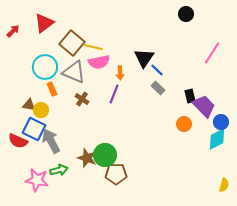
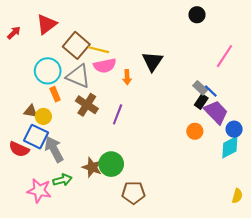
blue line: (157, 70) -> (211, 91), moved
gray rectangle: (158, 88) -> (200, 88), moved
purple line: (114, 94) -> (118, 114), moved
black rectangle: (190, 96) -> (201, 102), turned 48
brown cross: (82, 99) -> (87, 105), size x1.5
brown pentagon: (116, 174) -> (133, 193), moved

